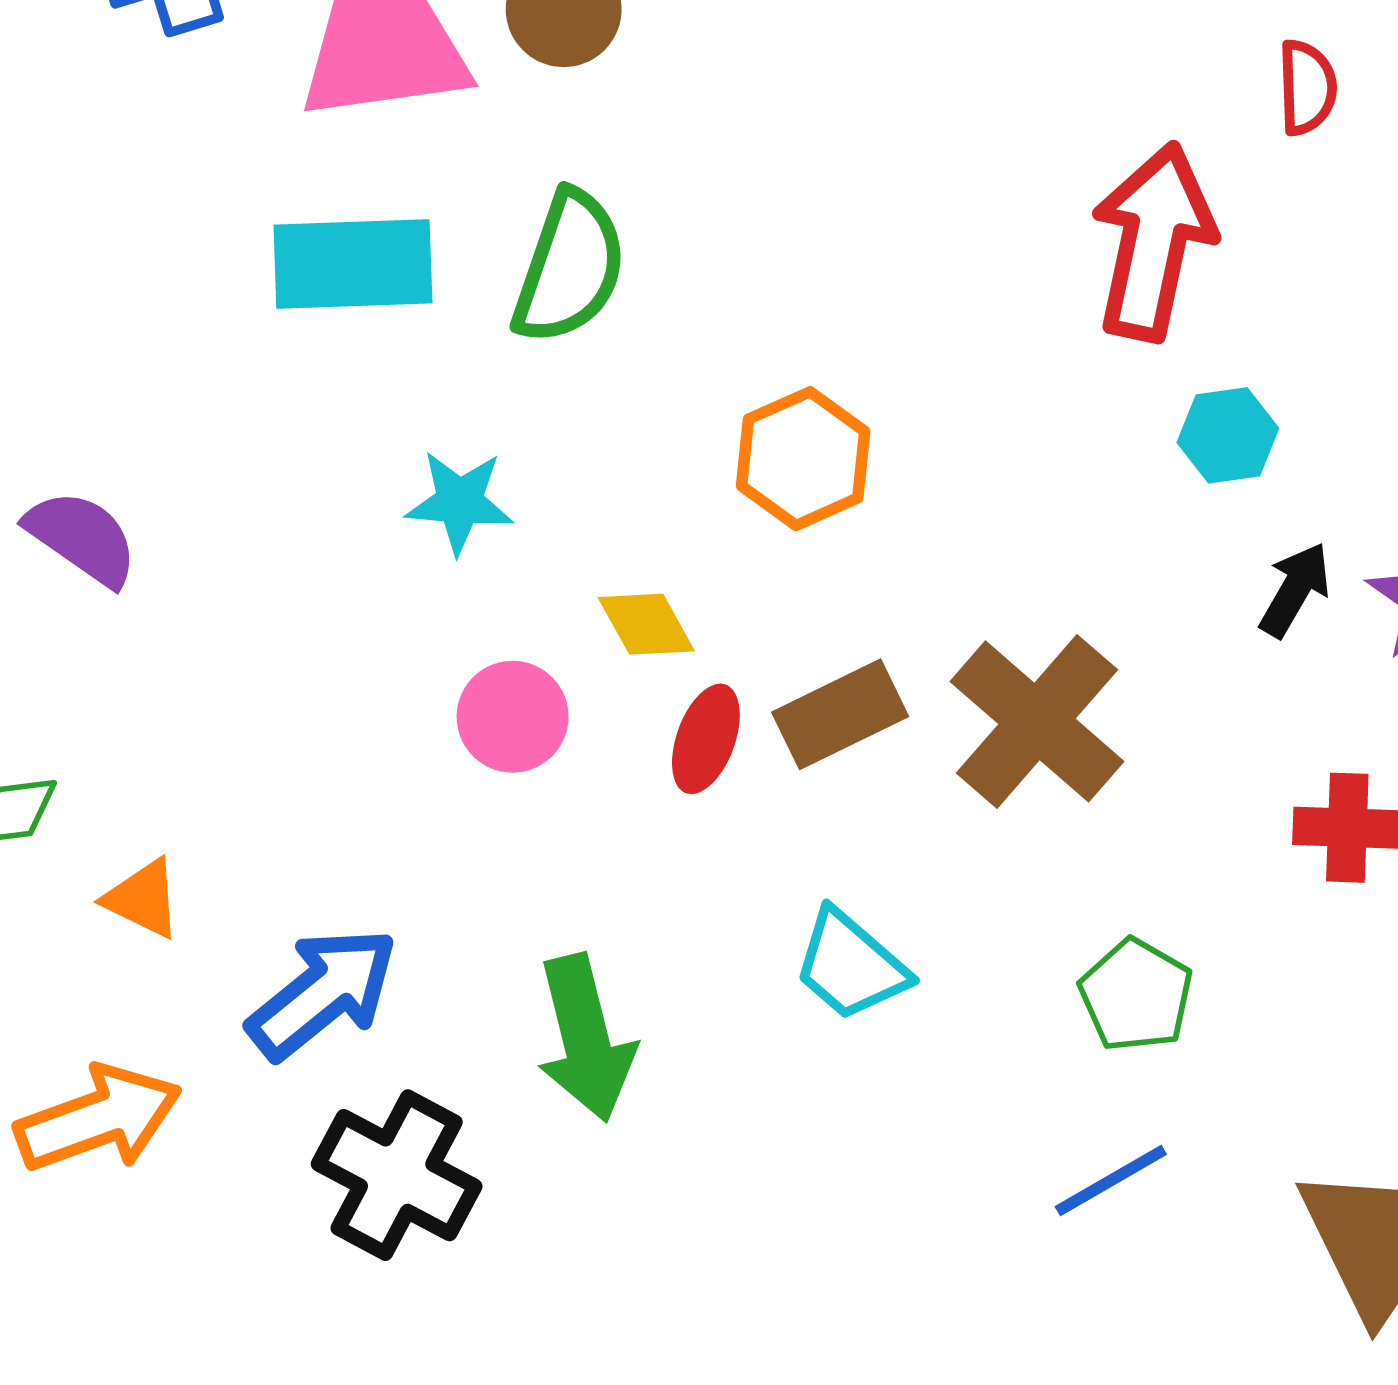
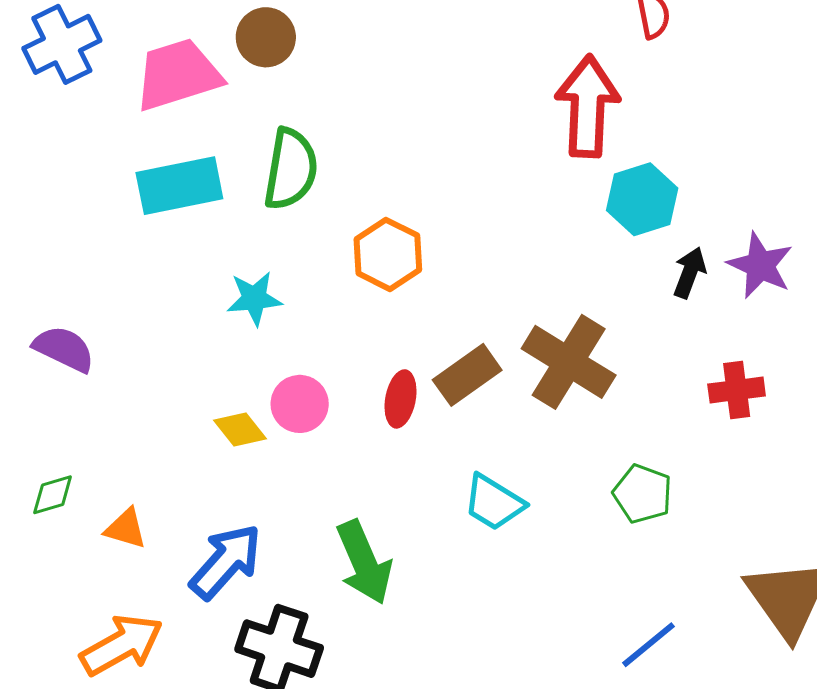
cyan hexagon: (1228, 435) -> (642, 199), size x1.4
orange hexagon: (803, 459) -> (388, 254), moved
yellow diamond: (646, 624) -> (240, 430), moved
blue line: (1111, 1180) -> (649, 645), moved

